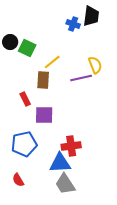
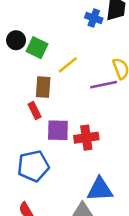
brown rectangle: (43, 80) -> (43, 87), moved
red cross: (71, 146) -> (86, 138), moved
blue triangle: (60, 163) -> (100, 189), moved

